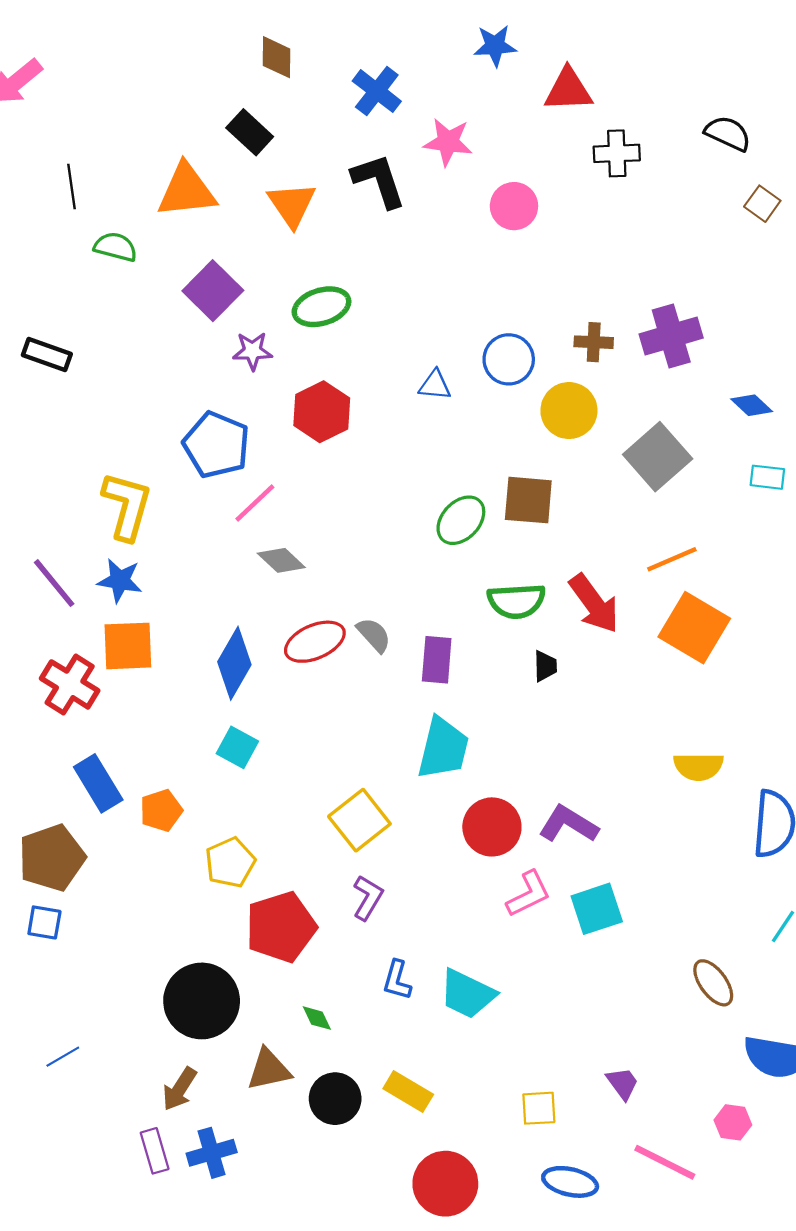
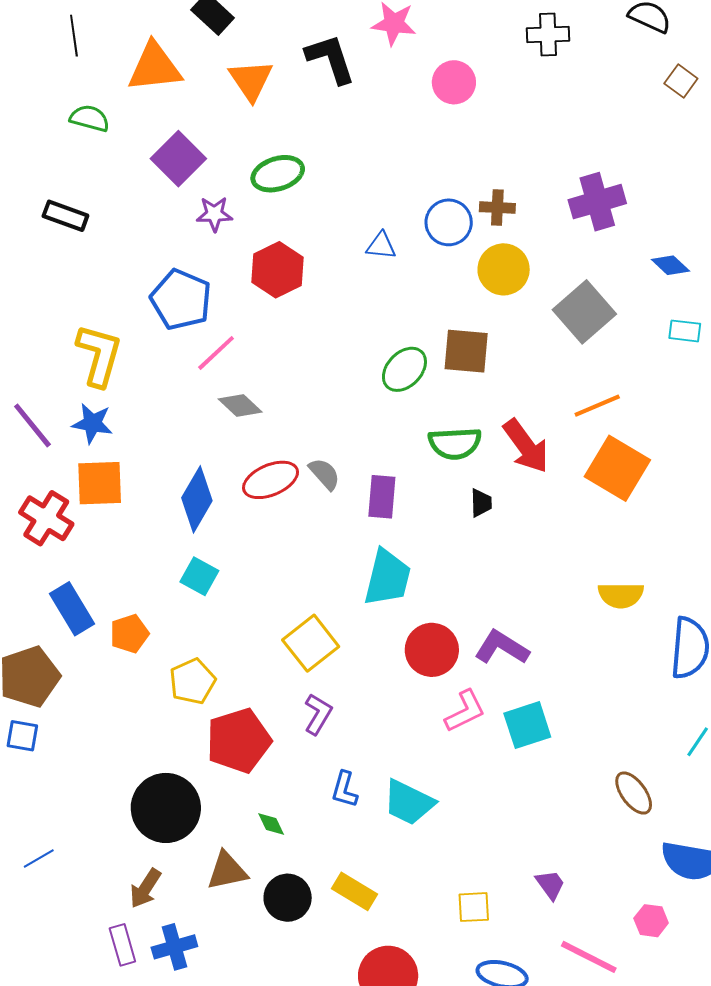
black line: (71, 187) -> (74, 36), moved
brown cross: (594, 342) -> (497, 208), moved
black rectangle: (47, 355) -> (65, 216), moved

